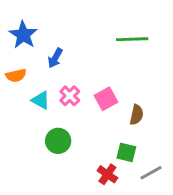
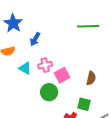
pink cross: (70, 96) -> (45, 65), turned 32
pink square: (106, 99) -> (62, 75), moved
green circle: (58, 141) -> (49, 92), moved

